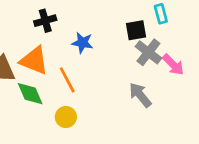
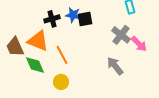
black cross: (45, 21) -> (52, 19), moved
black square: (136, 30) -> (85, 19), moved
blue star: (82, 43) -> (73, 15), moved

